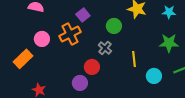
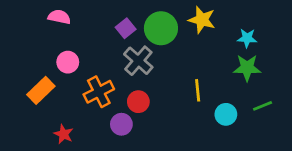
cyan star: (169, 12) -> (247, 38), moved
green circle: (114, 26) -> (161, 28), moved, size x1.5
orange cross: (70, 34) -> (99, 92), moved
gray cross: (105, 48) -> (138, 61), moved, size x1.5

